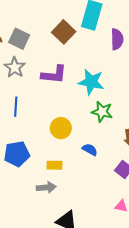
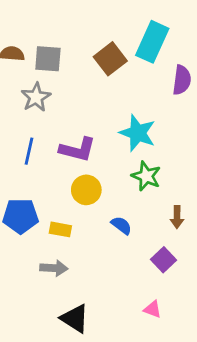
gray square: (19, 39) -> (48, 59), turned -30
purple L-shape: (54, 75) -> (78, 149), moved
yellow rectangle: (54, 165) -> (60, 229), moved

